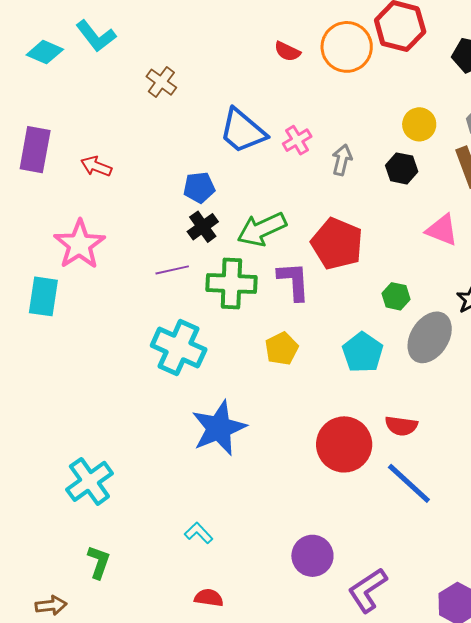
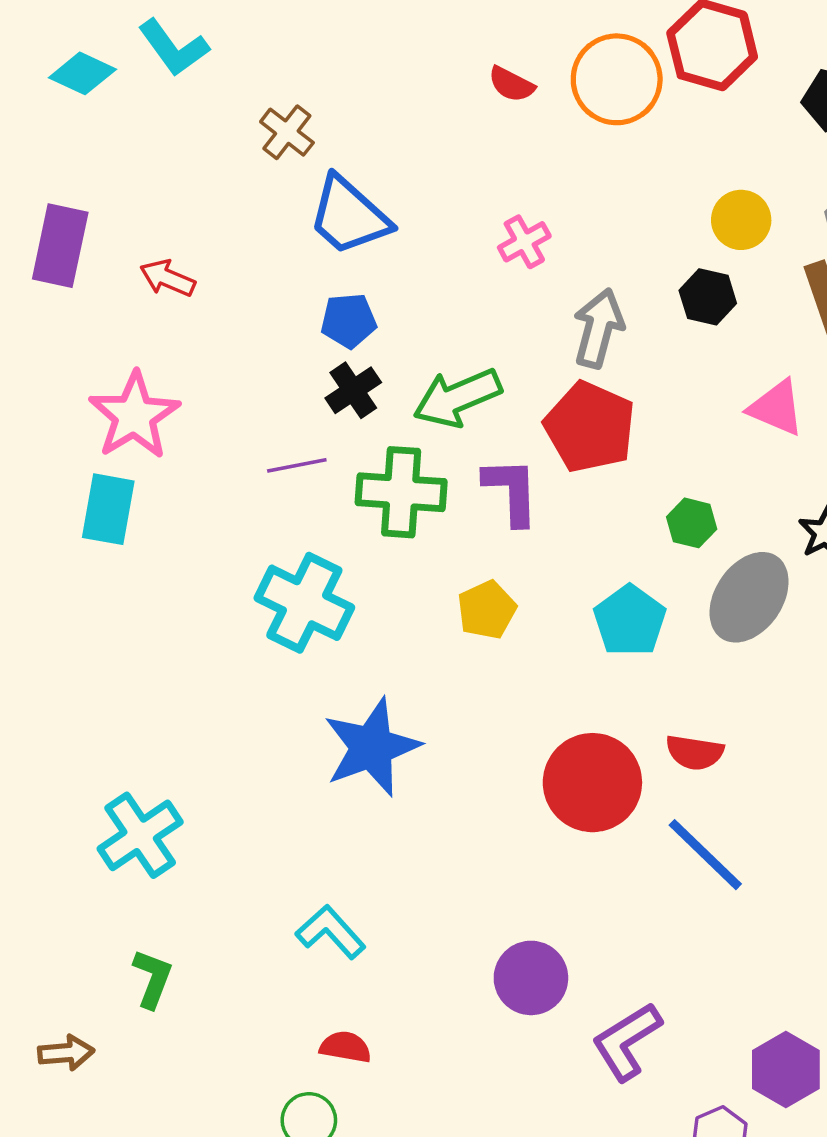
blue trapezoid: (243, 131) -> (349, 216), moved
gray arrow: (342, 160) -> (598, 328), moved, size x1.4
cyan rectangle: (43, 296) -> (108, 509), moved
cyan L-shape: (199, 533) -> (331, 932), size x1.4

